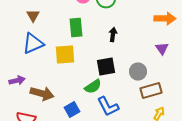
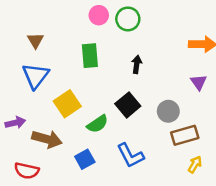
blue triangle: (33, 44) -> (36, 76), turned -30
yellow square: (65, 55) -> (67, 104), moved, turned -30
black square: (106, 67) -> (128, 105), turned -30
green semicircle: (93, 87) -> (97, 124), moved

